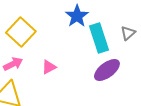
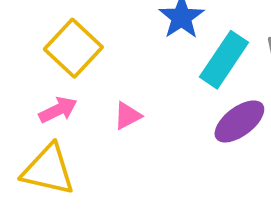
cyan rectangle: (99, 38) -> (224, 60), turned 52

